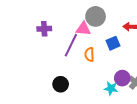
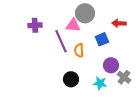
purple line: (71, 45) -> (61, 41), turned -50
purple circle: (122, 78) -> (111, 65), moved
black circle: (61, 84) -> (71, 79), moved

